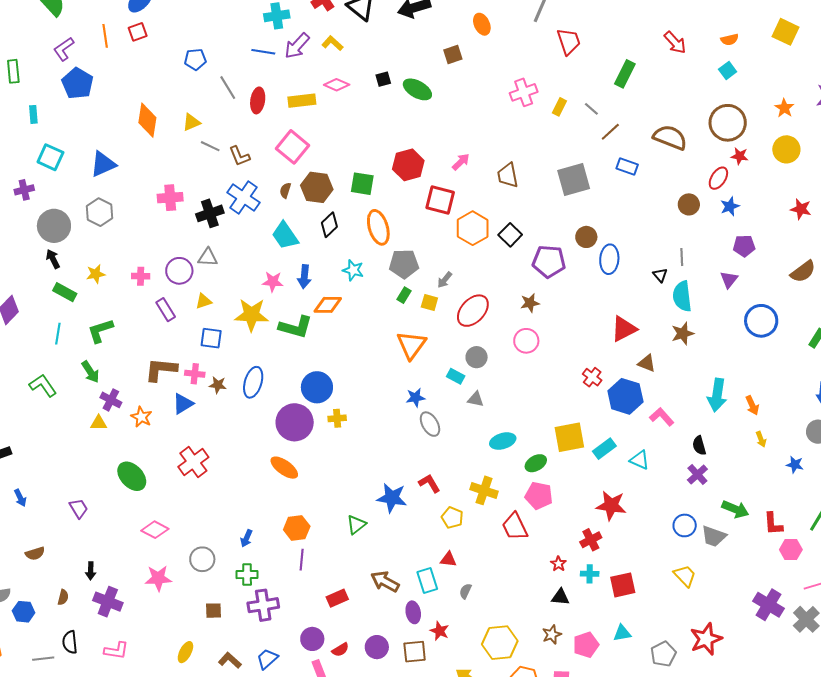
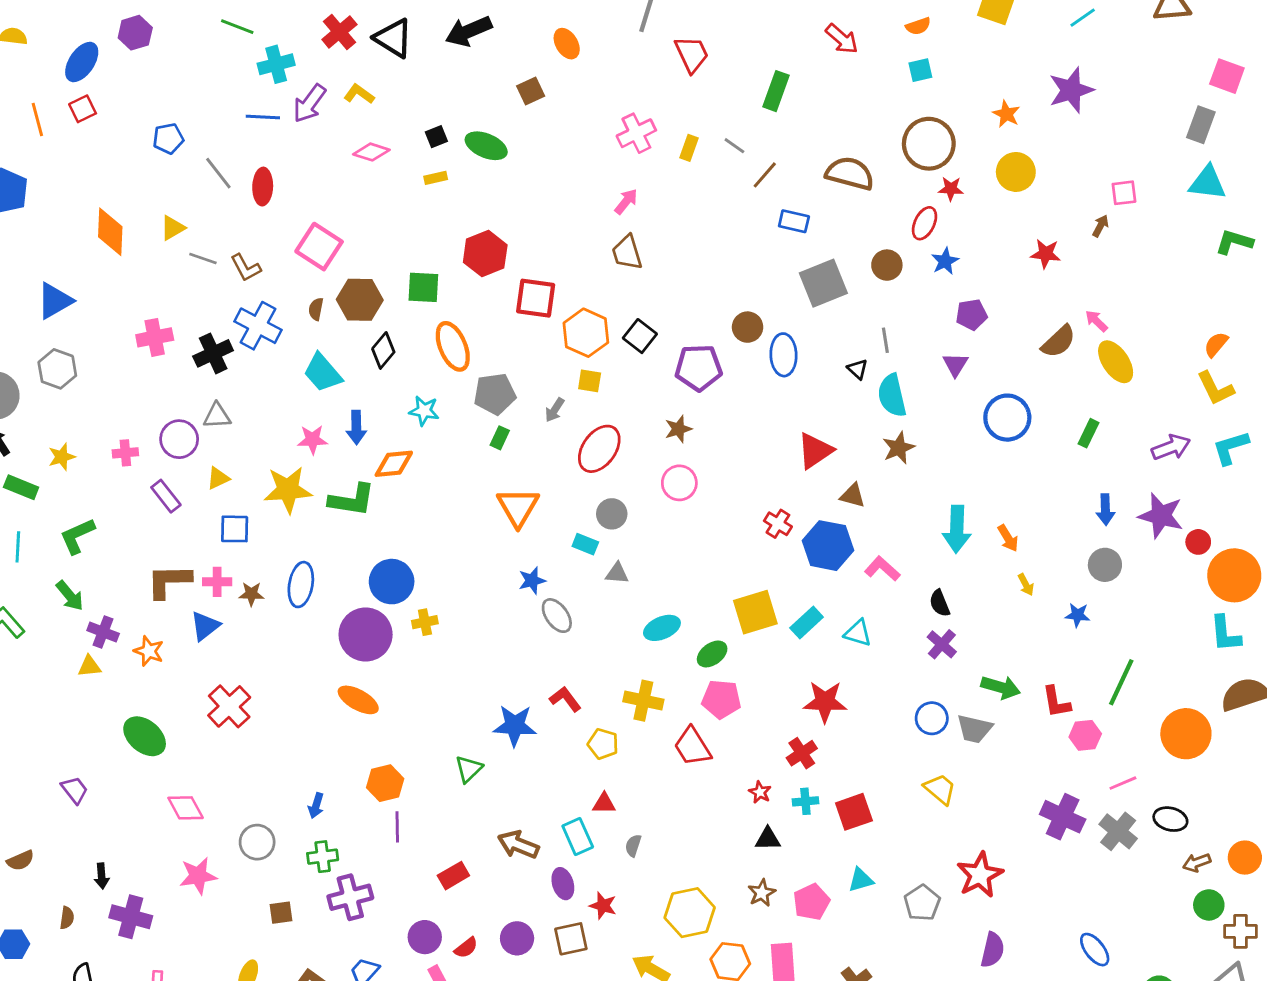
cyan square: (728, 71) -> (920, 70), turned 30
yellow rectangle: (302, 101) -> (436, 178), moved, size x0.6
pink arrow: (461, 162) -> (626, 201), moved
gray square: (574, 180) -> (823, 283), moved
yellow square: (429, 302) -> (590, 381), moved
pink diamond: (155, 530) -> (186, 808), turned 40

